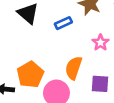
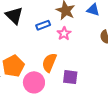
pink star: (100, 43) -> (64, 34), moved

